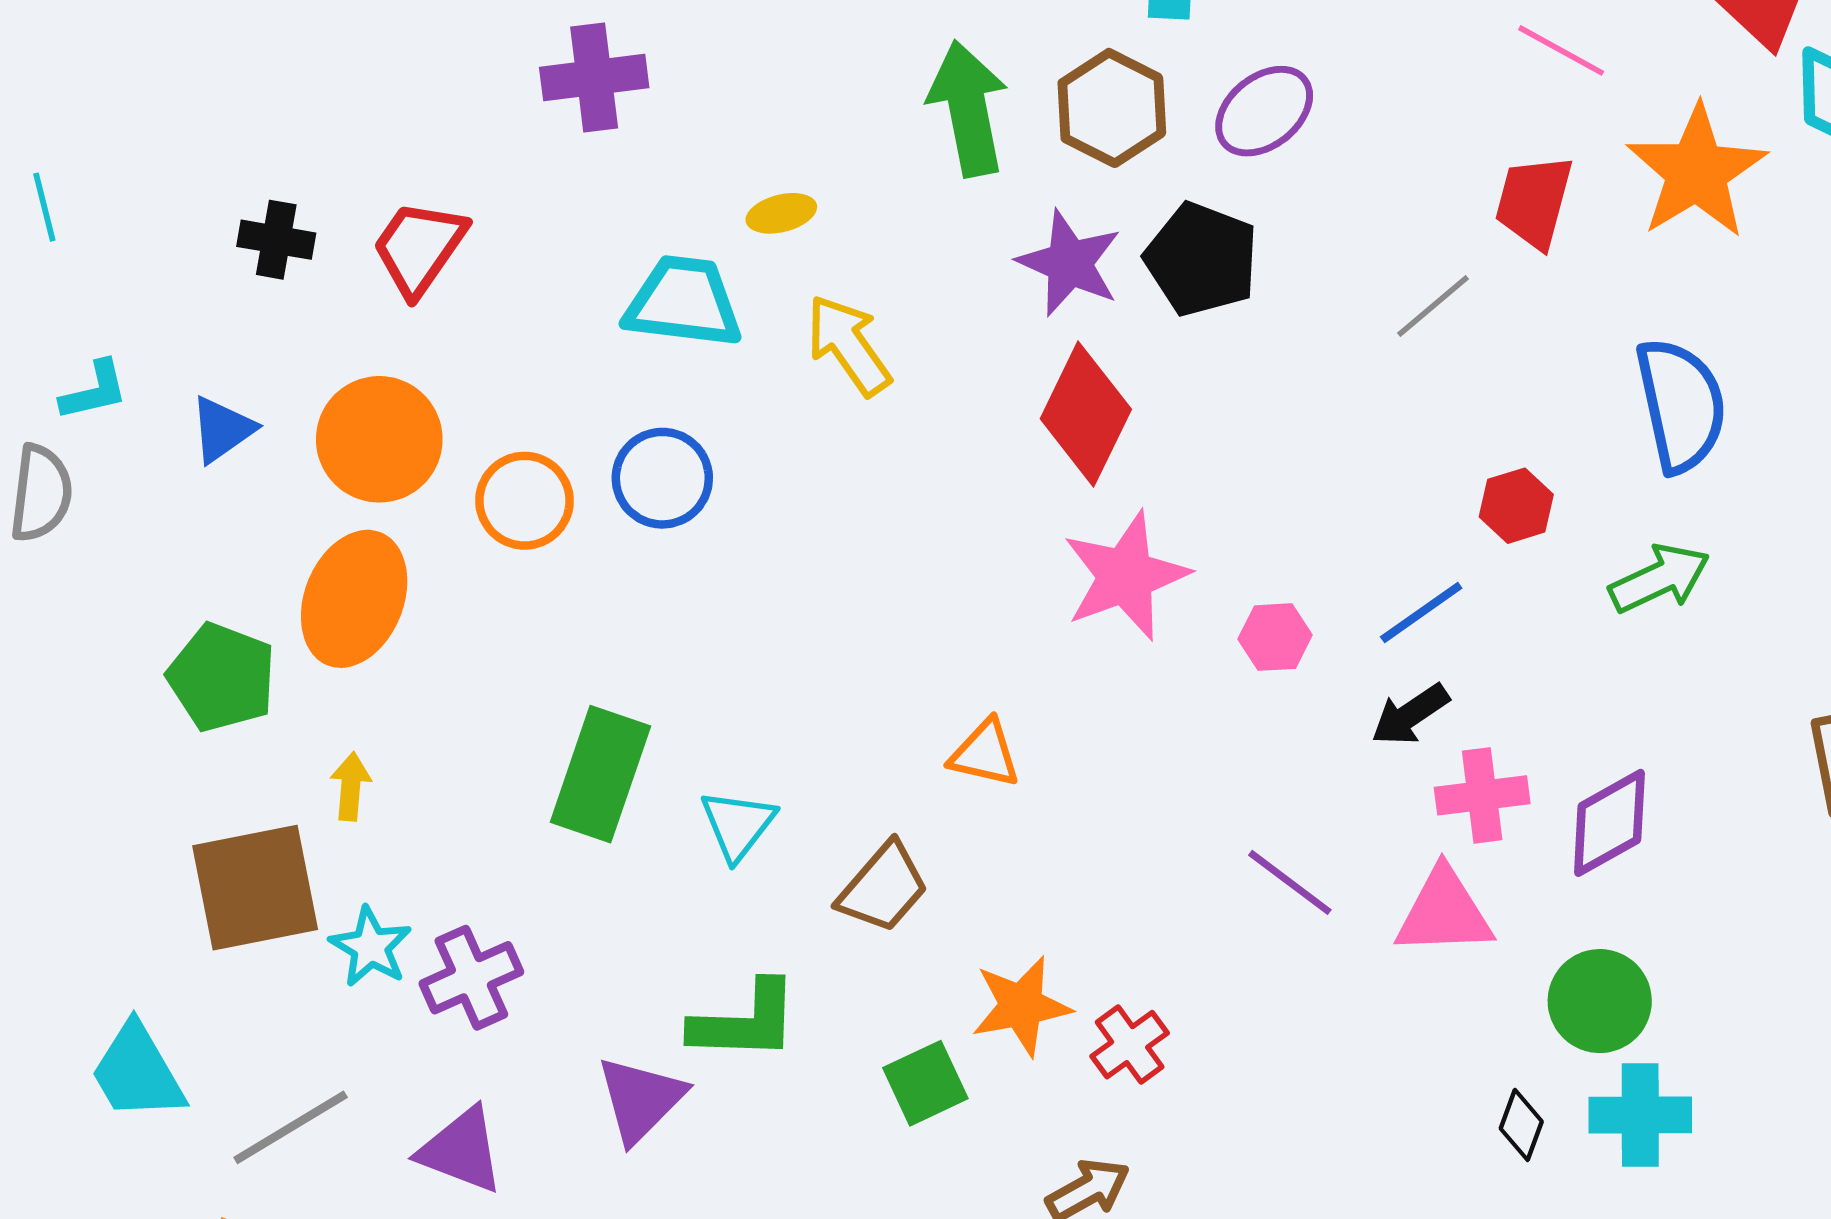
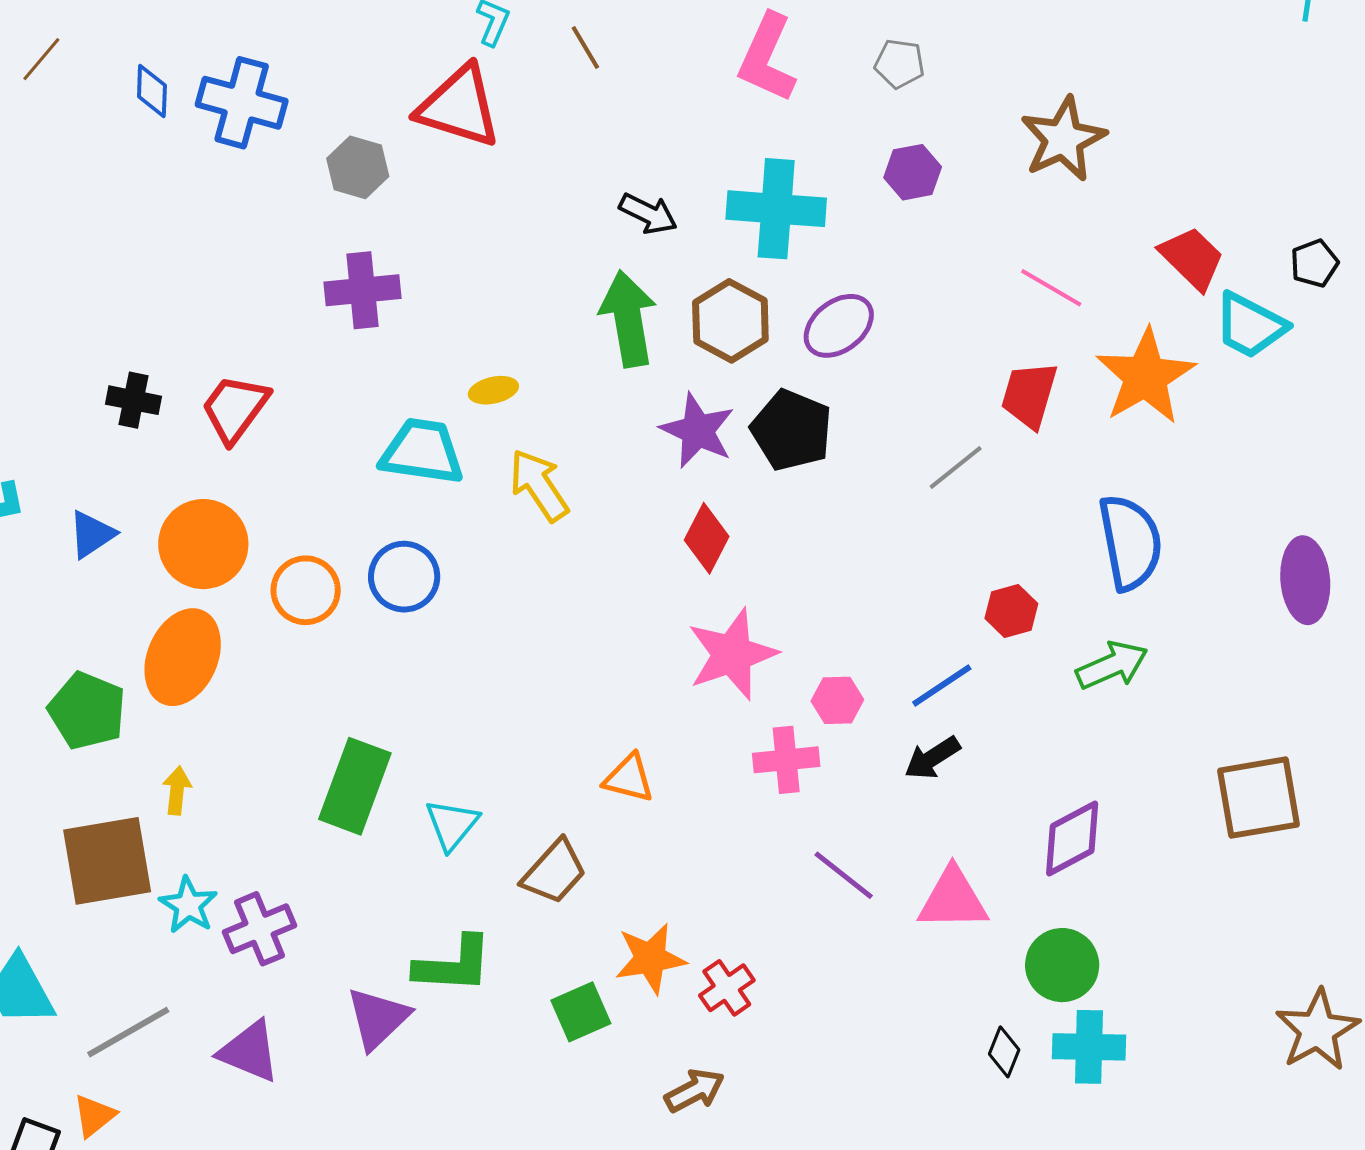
red diamond: (1086, 414) -> (707, 538), size x0.7
pink cross: (1482, 795) -> (786, 760), moved

